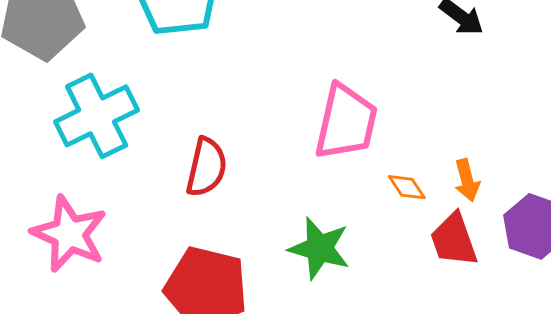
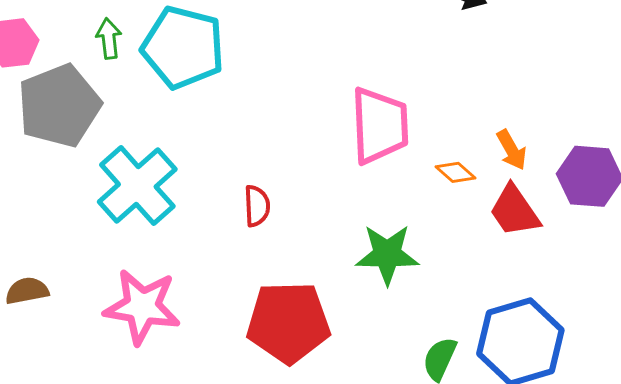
red semicircle: (206, 167) -> (257, 206), size x0.7

